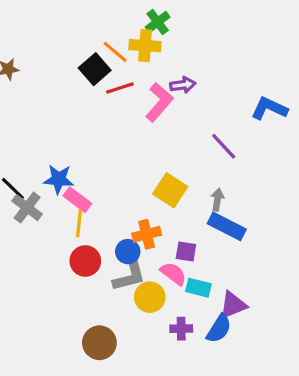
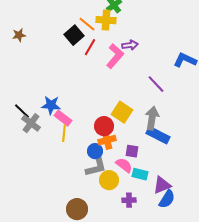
red line: (120, 88) -> (90, 47), turned -42
gray arrow: (217, 200) -> (152, 118), size x1.6
red circle: (85, 261) -> (104, 126), moved
blue semicircle: (219, 329) -> (167, 199), moved

